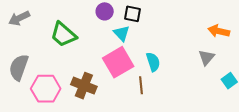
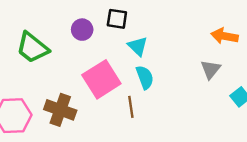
purple circle: (105, 11) -> (82, 30), moved
cyan triangle: (122, 33) -> (138, 46), moved

